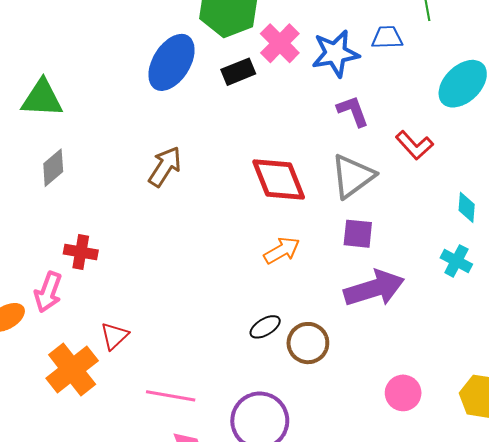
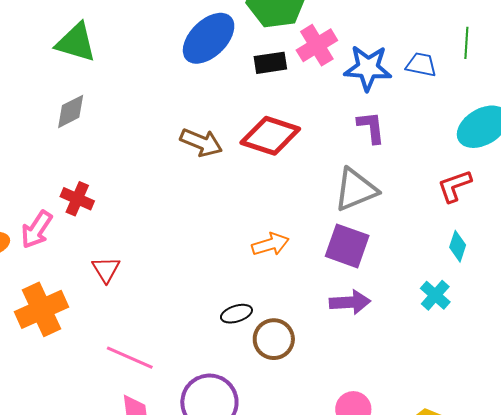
red L-shape: (414, 145) -> (455, 186), moved, turned 99
brown arrow: (165, 167) -> (201, 142), moved, turned 66
red diamond: (279, 180) -> (270, 136), moved, turned -64
purple square: (358, 234) -> (347, 246), size x1.4
purple arrow: (374, 288) -> (350, 302), size x0.7
red triangle: (114, 336) -> (106, 269), moved, turned -32

